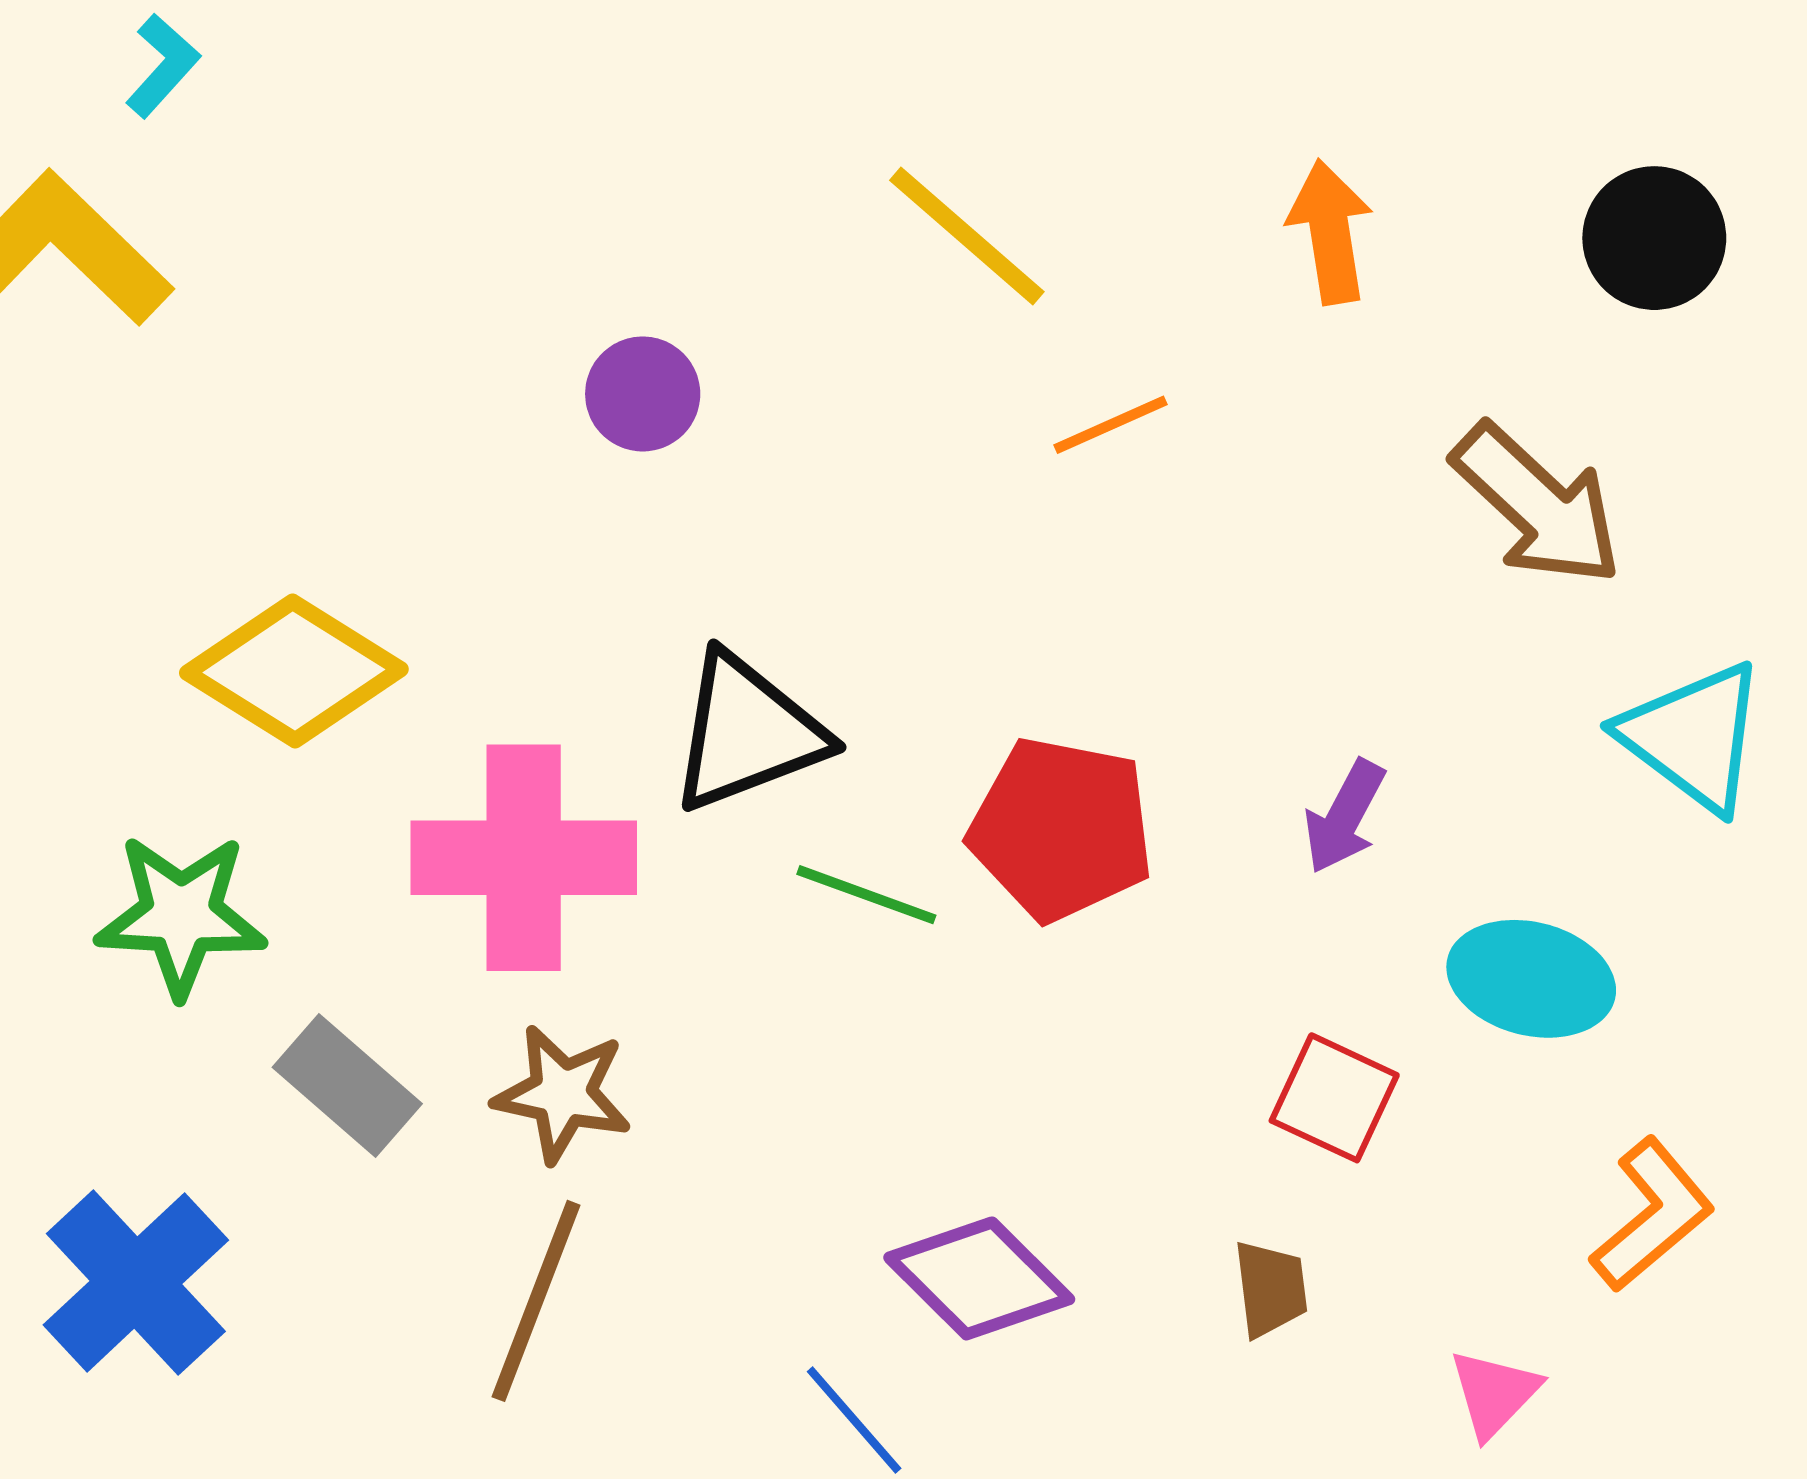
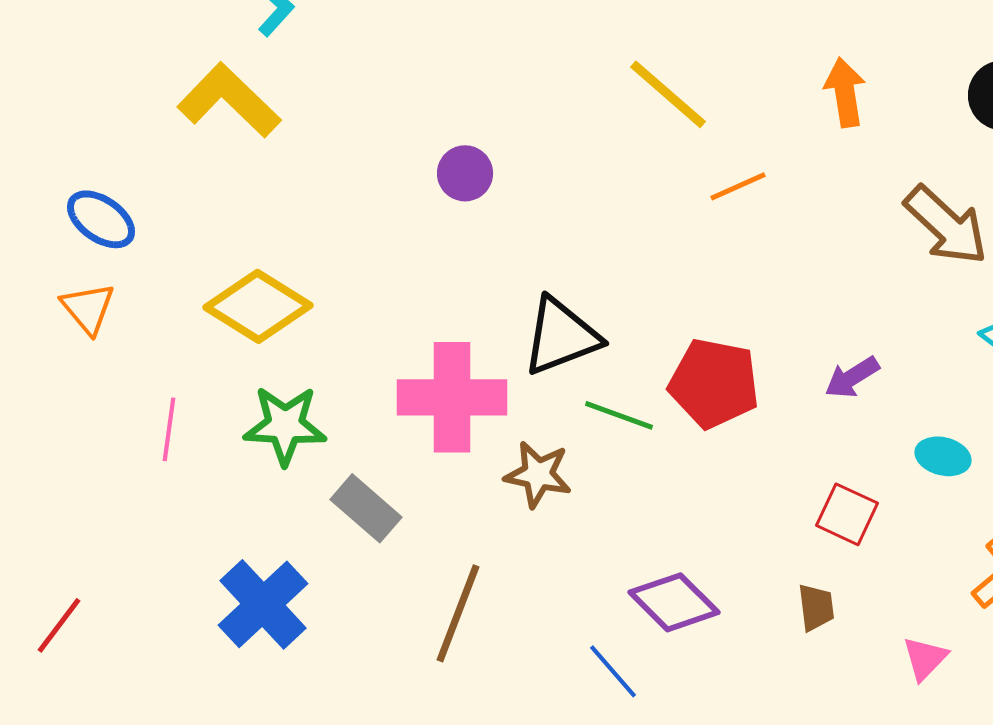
purple circle: (643, 394) -> (465, 173), moved
yellow diamond: (294, 671) -> (258, 306), moved
purple arrow: (1344, 817) -> (852, 377), turned 30
cyan ellipse: (1531, 979) -> (943, 456), size x0.7
brown star: (563, 1094) -> (538, 474), moved

